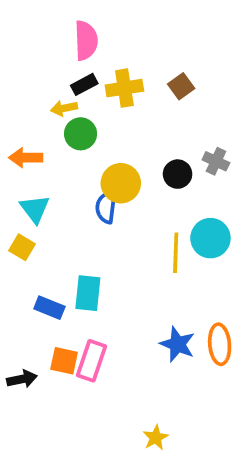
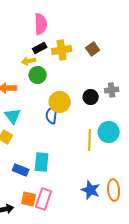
gray cross: (216, 161) -> (112, 90), turned -32

